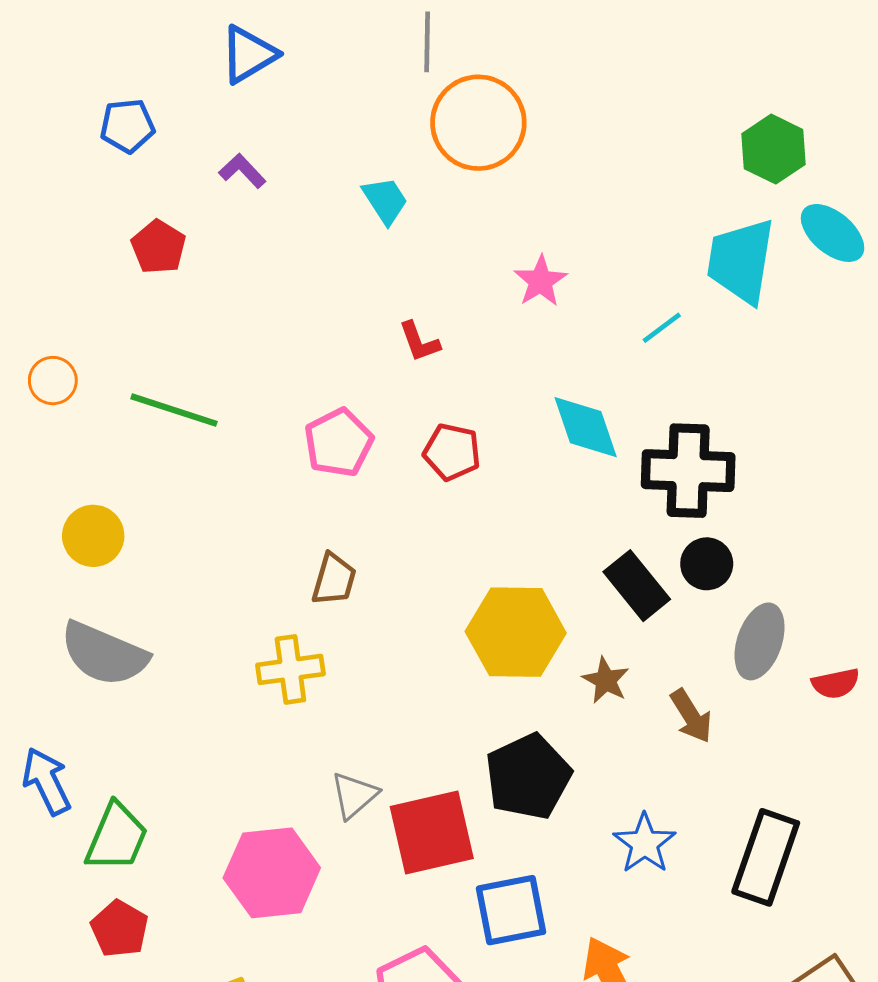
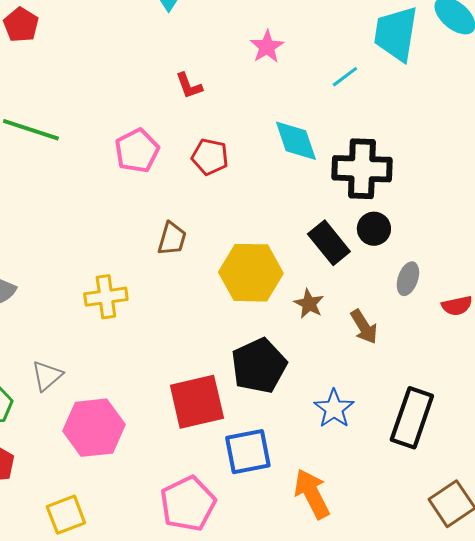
brown trapezoid: (334, 579) -> (172, 239), moved
gray ellipse: (760, 641) -> (408, 279), size x0.7
gray triangle: (354, 795) -> (47, 376), moved

